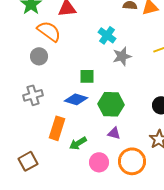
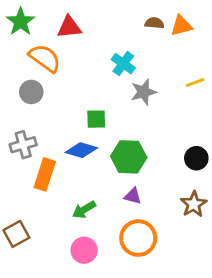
orange rectangle: (57, 128) -> (45, 174), moved
orange circle: (132, 161) -> (138, 238), moved
pink circle: (99, 162) -> (84, 250), moved

